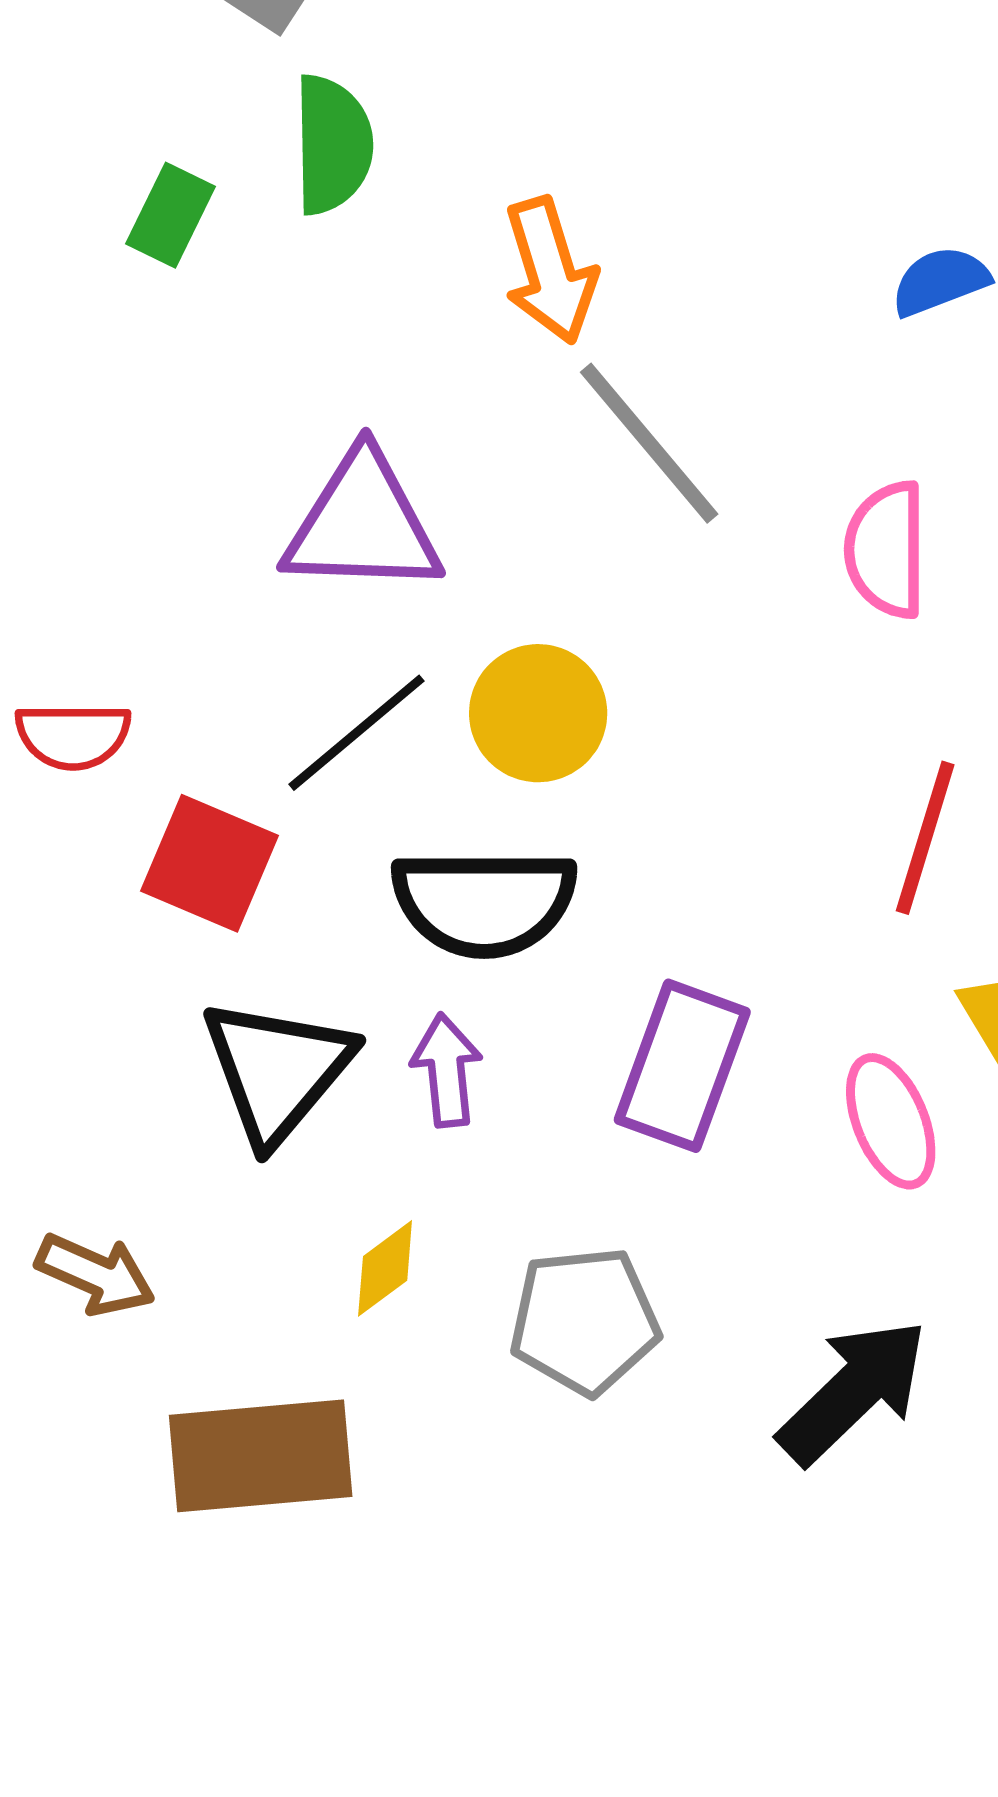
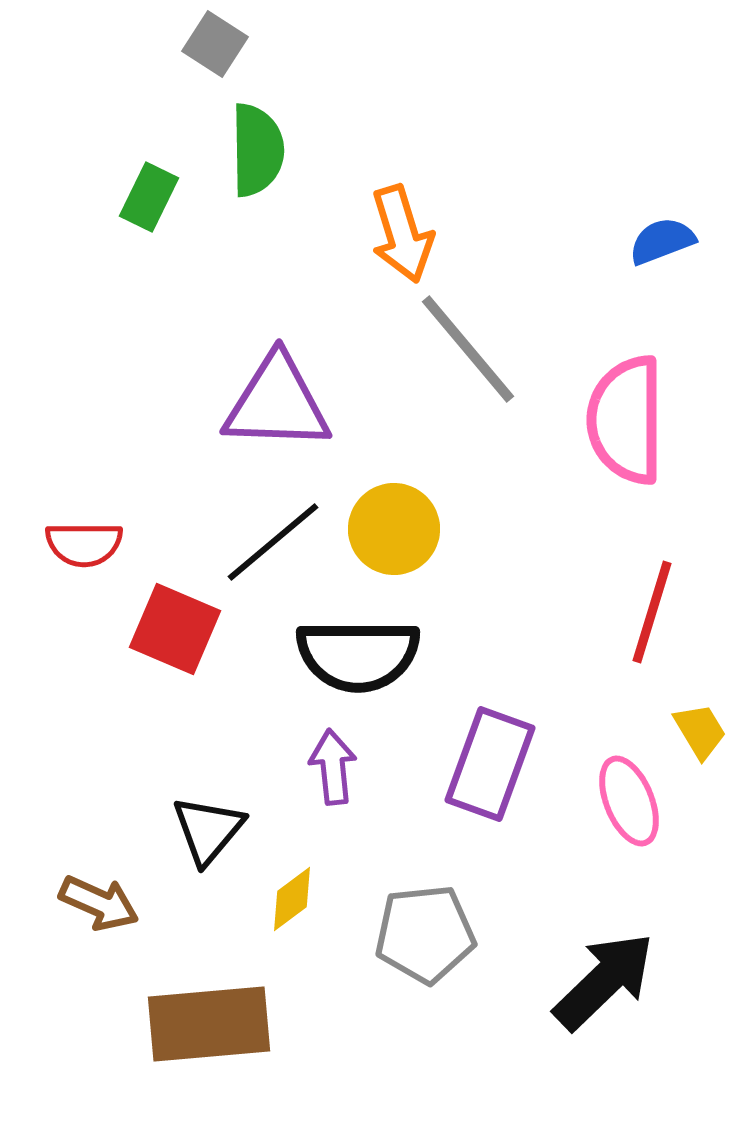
pink semicircle: (886, 550) -> (626, 420), size x1.4
black triangle: (277, 1070) -> (208, 830), moved, size x0.7

